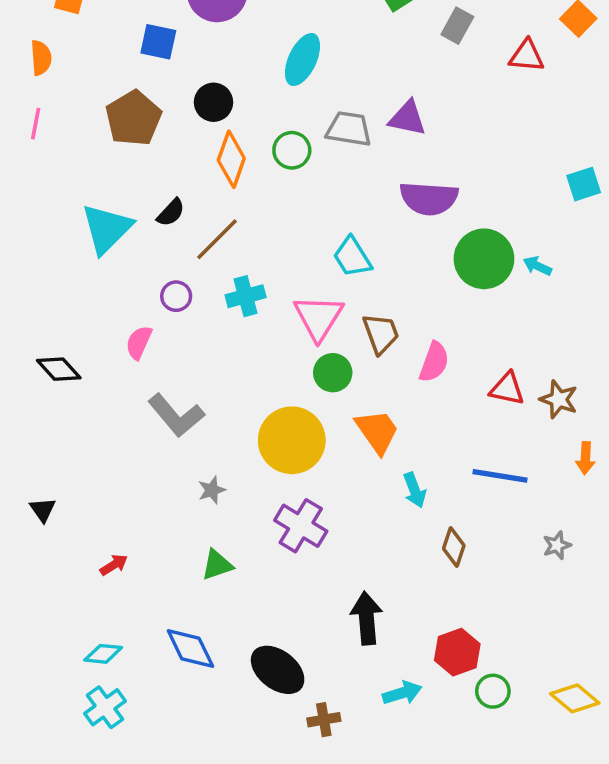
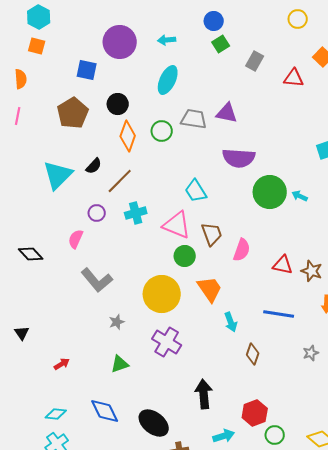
pink triangle: (319, 318) -> (177, 225), turned -40

